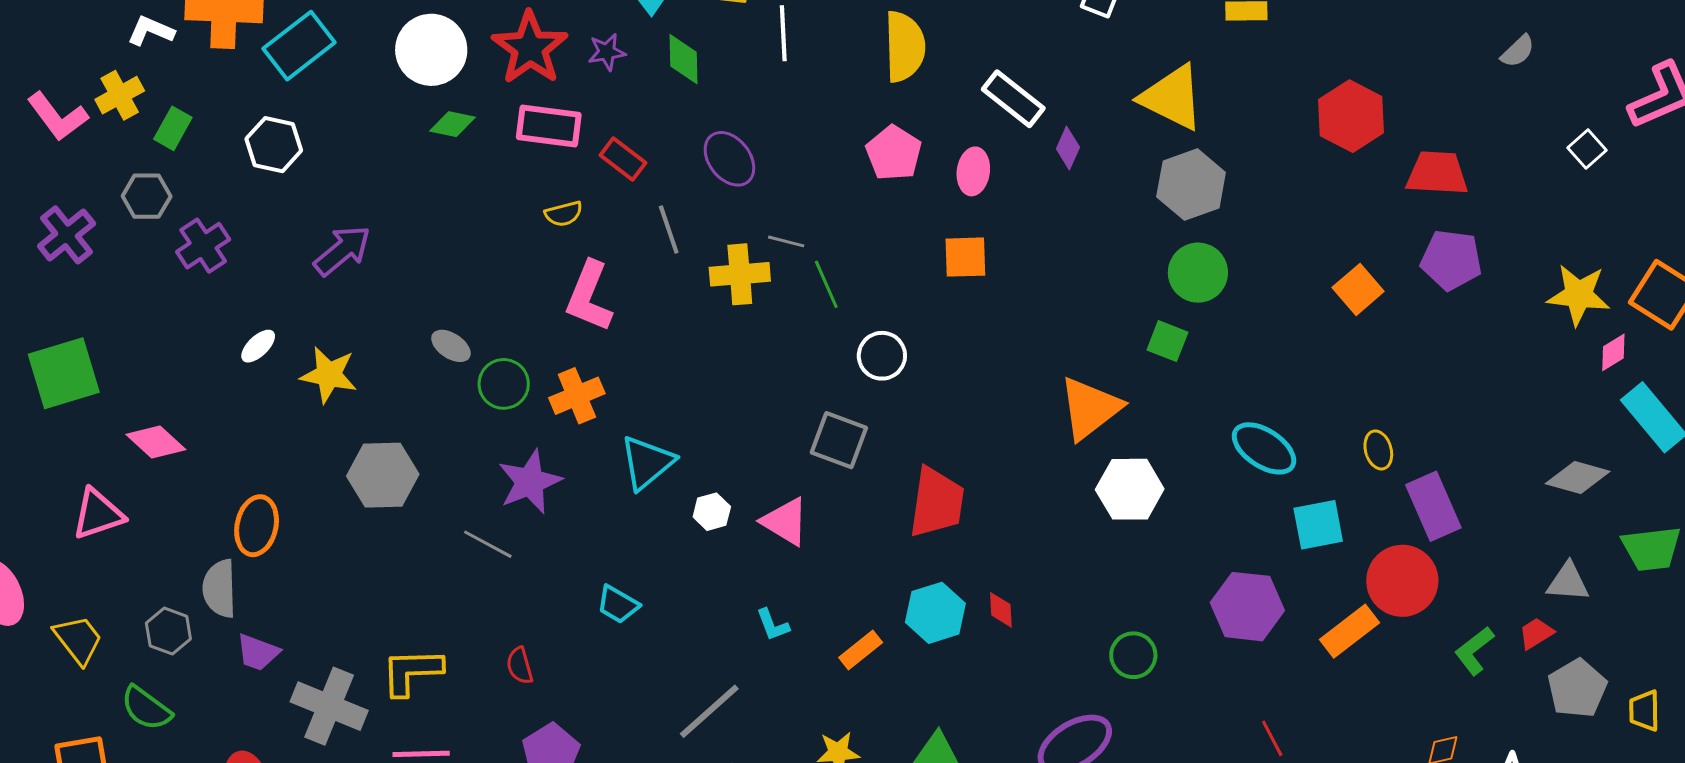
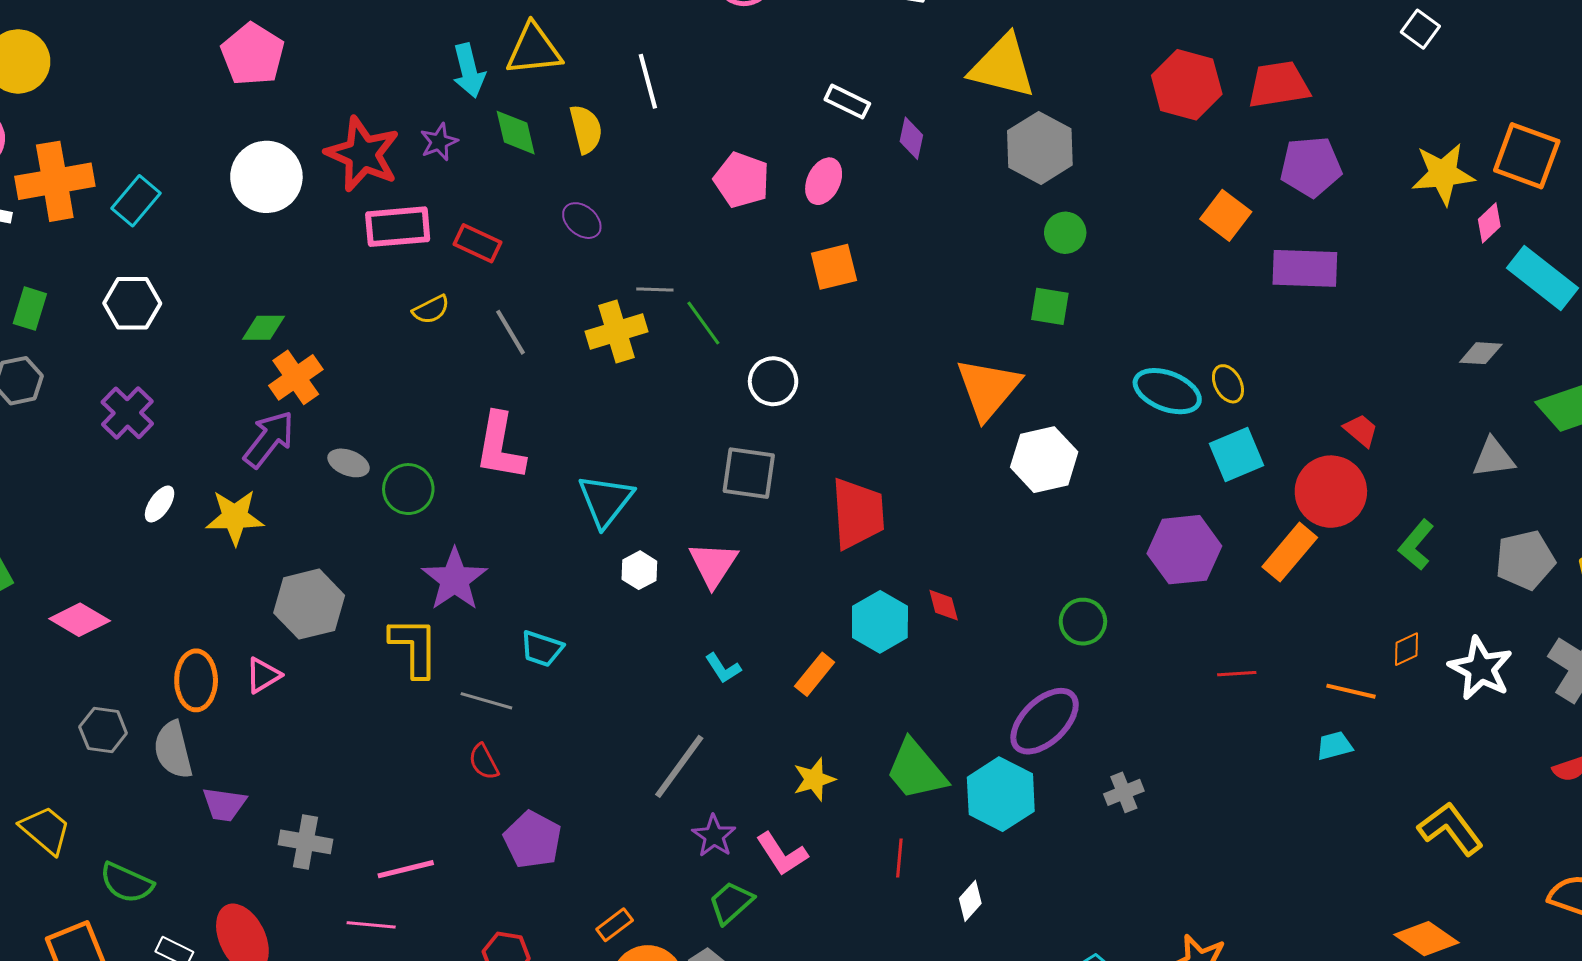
white line: (783, 33) -> (648, 81), moved
cyan rectangle: (299, 46) -> (136, 201), size x0.7
yellow semicircle: (905, 47) -> (586, 129), moved, size x0.7
white rectangle: (1013, 99) -> (847, 102), size x0.7
red hexagon: (1351, 116) -> (1187, 85), moved
green diamond: (452, 124) -> (263, 328), moved
purple ellipse: (729, 159) -> (582, 221), size x0.7
pink ellipse: (973, 171) -> (824, 181), turned 30
gray line: (669, 230) -> (511, 332), moved
purple cross: (203, 246) -> (127, 413), moved
purple arrow: (342, 250) -> (269, 439), moved
green circle: (1198, 273) -> (1065, 233), size x0.7
pink L-shape: (589, 296) -> (500, 447), moved
orange cross: (577, 396) -> (296, 377), moved
yellow ellipse: (1378, 450) -> (1228, 384), moved
cyan triangle: (647, 463) -> (606, 501), moved
gray diamond: (1578, 478) -> (1481, 353), size x0.7
purple rectangle: (1433, 506) -> (1305, 268), moved, turned -52
pink triangle: (98, 514) -> (263, 675), moved, size x0.7
pink triangle: (785, 522) -> (713, 564), turned 44
gray line: (488, 544) -> (486, 701), moved
cyan trapezoid: (618, 604) -> (542, 649), moved
gray hexagon: (168, 631) -> (103, 730), moved
red trapezoid: (1536, 633) -> (1361, 430), moved, turned 84
yellow L-shape: (412, 672) -> (414, 647), moved, turned 104
gray pentagon: (1577, 688) -> (1525, 560), turned 30
gray cross: (329, 706) -> (306, 842), size x0.7
red line: (1272, 738) -> (1237, 674), turned -54

